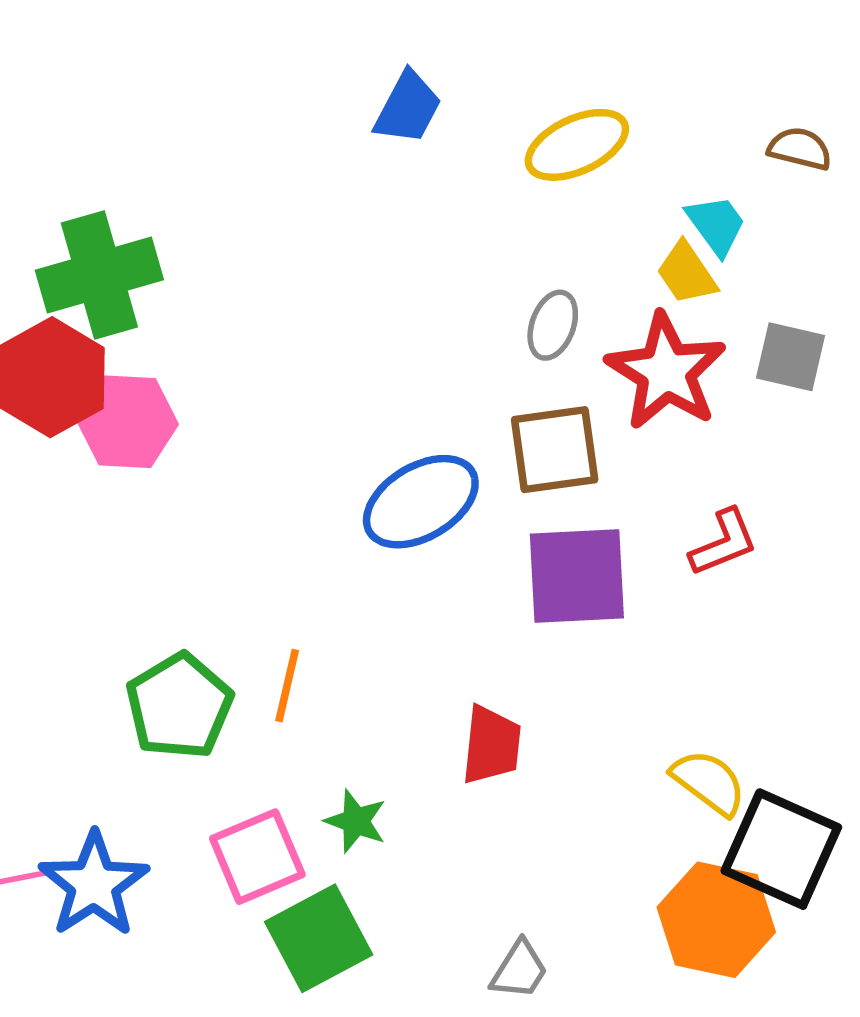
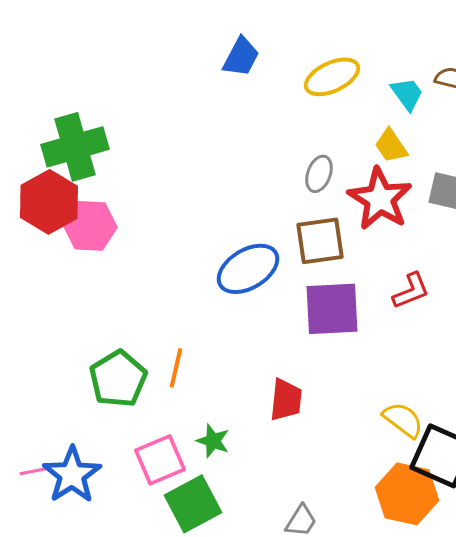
cyan trapezoid: (716, 225) -> (407, 94), moved

